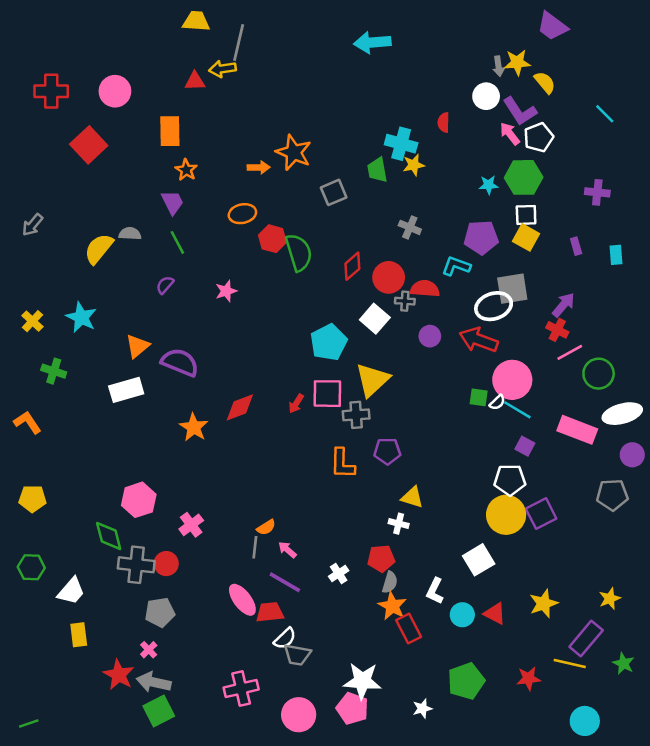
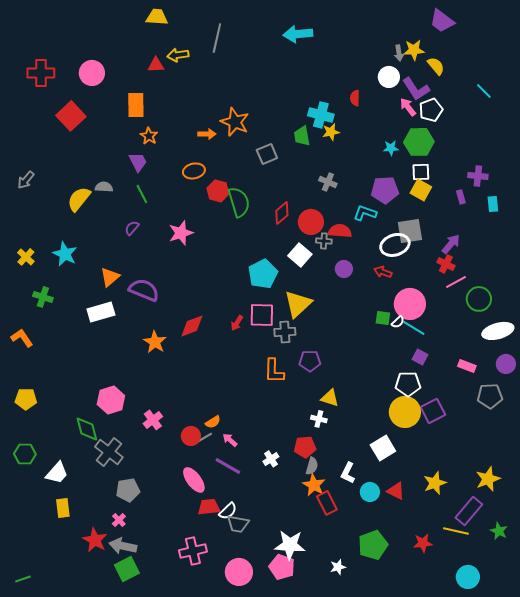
gray line: (239, 42) -> (217, 38), moved
purple cross: (597, 192) -> (478, 176), moved
pink star: (226, 291) -> (181, 233), size x1.4
red arrow: (479, 340) -> (383, 272), size x0.6
pink rectangle: (577, 430) -> (467, 366), moved, size x0.6
gray line: (255, 547) -> (204, 438), turned 54
red circle: (166, 564) -> (191, 436), moved
gray cross: (136, 565) -> (109, 452), turned 32
yellow star: (610, 599) -> (488, 479), size x1.4
red trapezoid: (270, 612) -> (209, 507), moved

